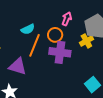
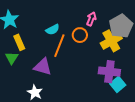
yellow cross: (86, 41) -> (111, 41), size x1.5
purple cross: (60, 52) -> (109, 72), moved

